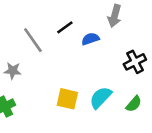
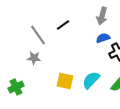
blue semicircle: (90, 39) -> (103, 38), moved
gray star: (13, 71) -> (34, 58), moved

